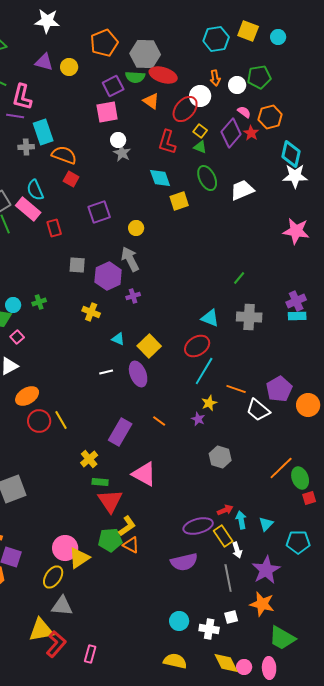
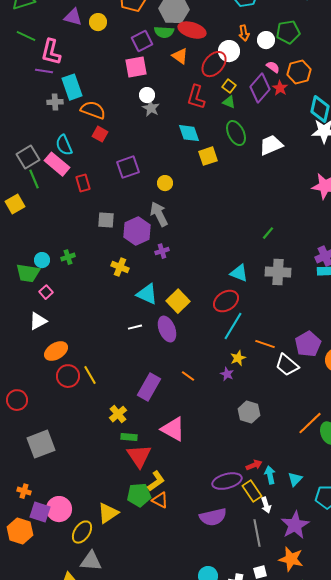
cyan triangle: (118, 339) -> (147, 294), size x1.6
pink circle: (65, 548) -> (59, 509), moved

